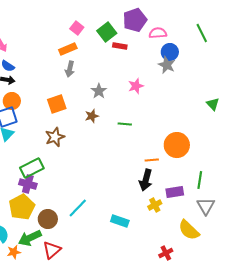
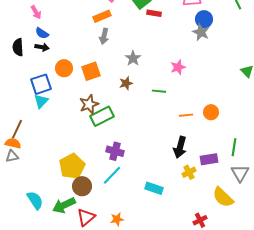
pink star: (136, 86) -> (178, 67), moved
orange circle: (12, 101) -> (64, 68), moved
orange circle: (177, 145) -> (211, 112), size x0.6
orange line: (152, 160) -> (186, 115), moved
green rectangle: (32, 168) -> (102, 116), moved
purple cross: (28, 184) -> (115, 151), moved
yellow pentagon: (22, 207) -> (72, 166), moved
orange star: (14, 252) -> (117, 219), moved

